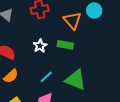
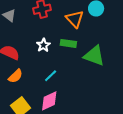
green triangle: (76, 80) -> (94, 56), moved

